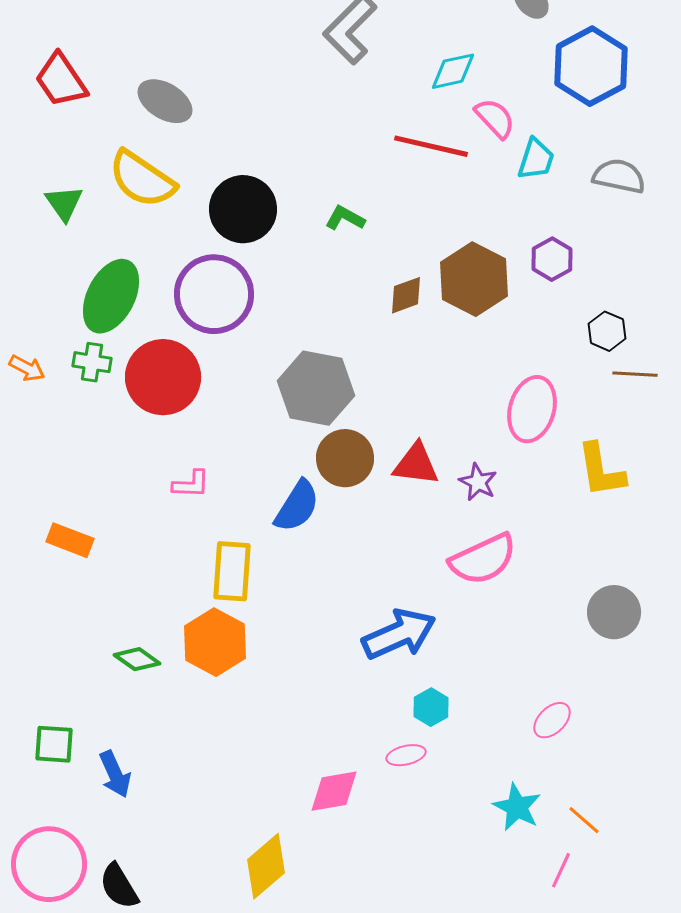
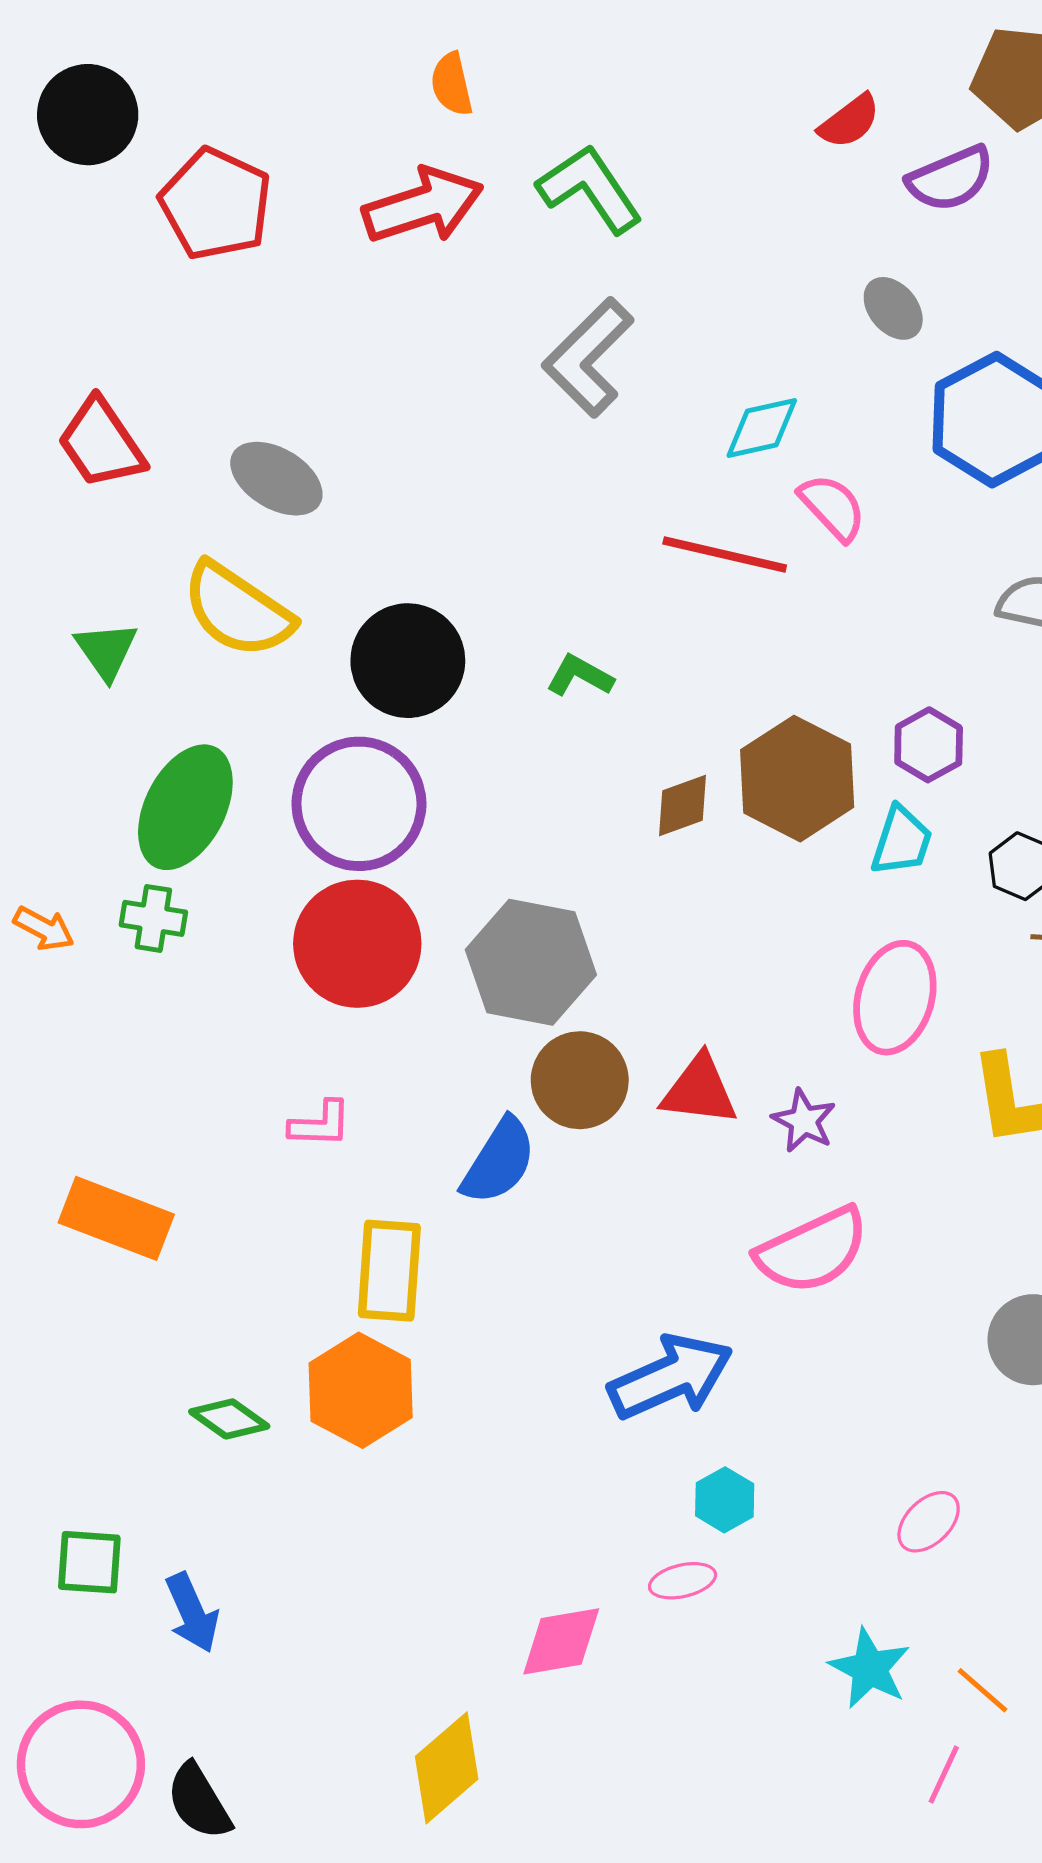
cyan trapezoid: (536, 159) -> (902, 841), moved
red circle: (163, 377) -> (357, 944), moved
orange rectangle: (70, 540) -> (116, 1218), size x1.4

